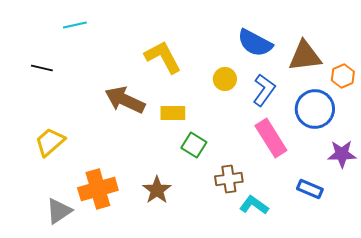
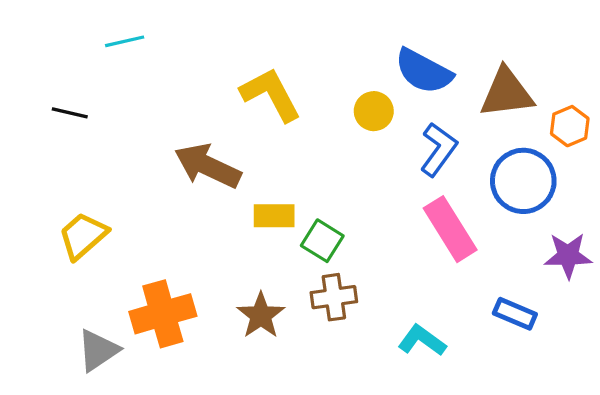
yellow circle: (225, 79) -> (374, 111), moved
yellow rectangle: (173, 113) -> (274, 216), moved
brown cross: (229, 179) -> (334, 297), moved

